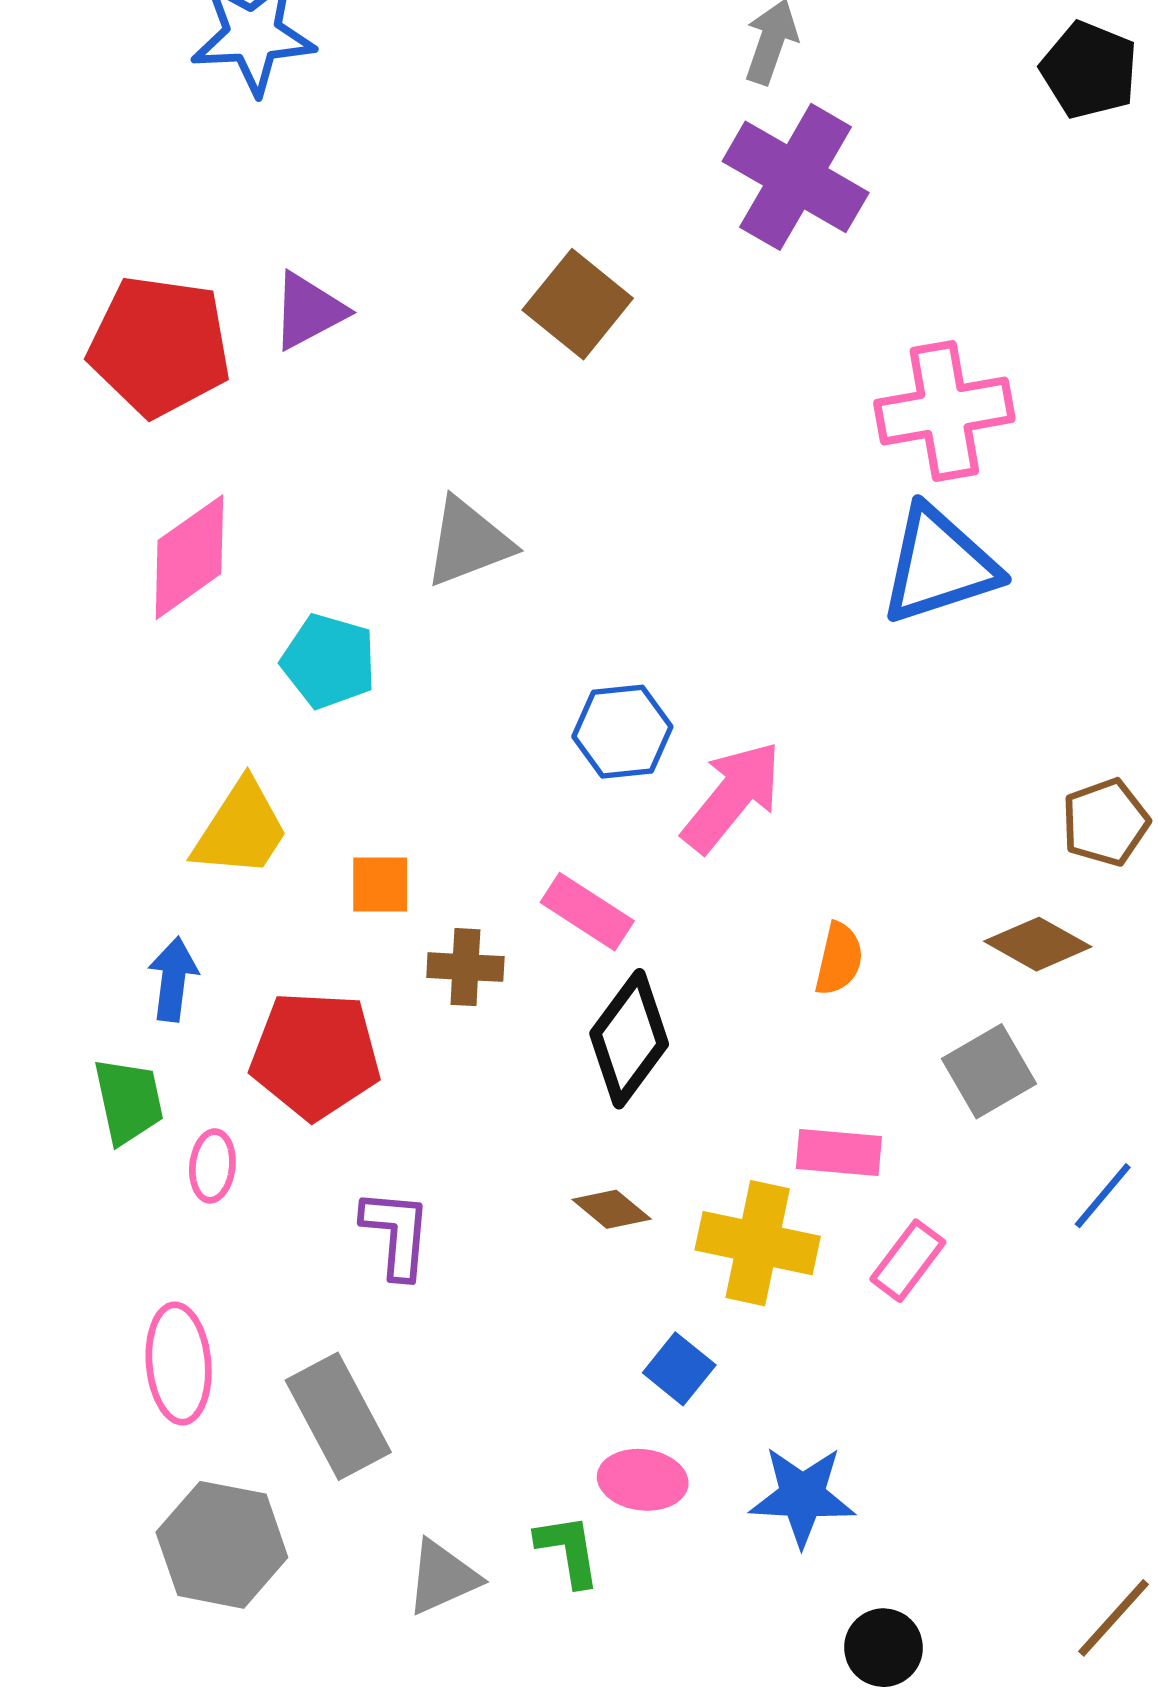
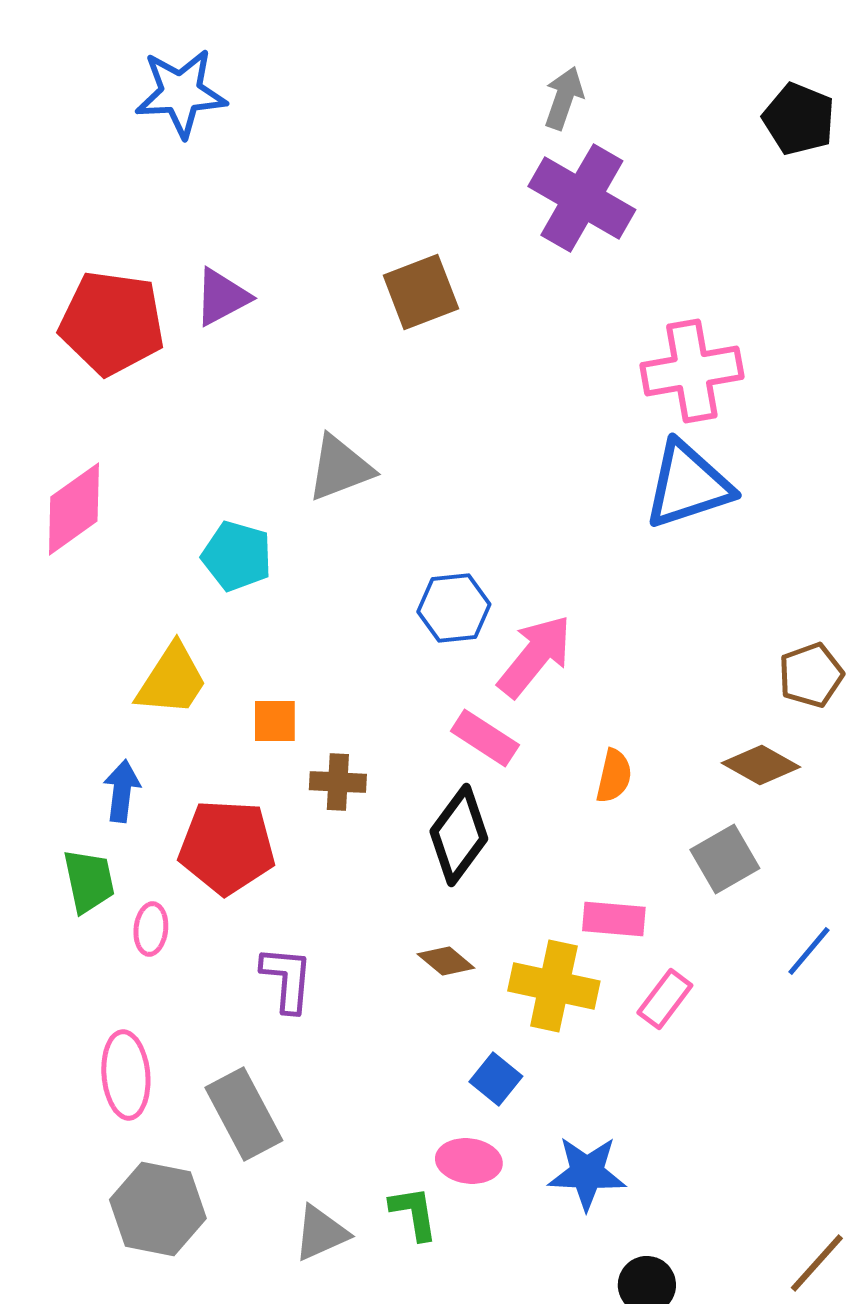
brown square: (578, 304) -> (421, 292), turned 30
pink diamond: (189, 557) -> (74, 509), moved
pink rectangle: (587, 912) -> (485, 738), moved

